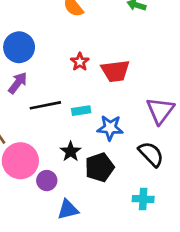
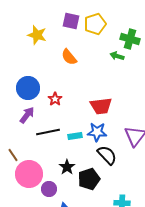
red star: (80, 62) -> (55, 99), moved
blue star: (110, 128) -> (97, 132), moved
black semicircle: (151, 154) -> (107, 155), moved

